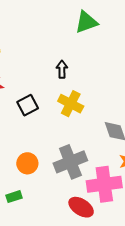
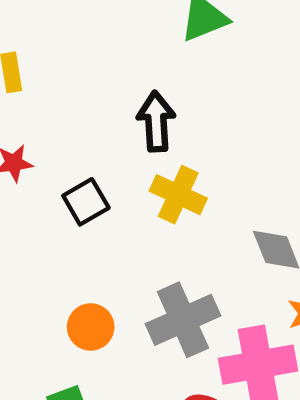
black arrow: (62, 69) -> (156, 121), size x1.5

